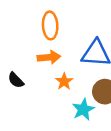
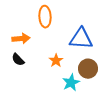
orange arrow: (49, 57) -> (21, 39), moved

